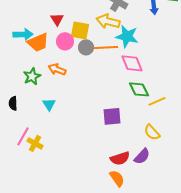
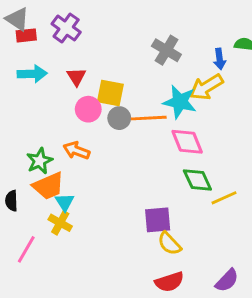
yellow arrow: (108, 21) -> (206, 87), moved, turned -45
cyan arrow: (23, 34) -> (32, 74), moved
orange trapezoid: (38, 42) -> (48, 186), moved
yellow semicircle: (152, 132) -> (169, 244), moved
yellow cross: (35, 143) -> (60, 223), moved
purple semicircle: (142, 156) -> (227, 280), moved

